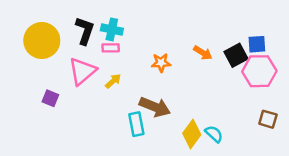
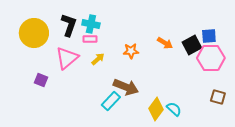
yellow arrow: (113, 81) -> (98, 59), moved
cyan rectangle: (136, 124) -> (111, 101), turned 54

